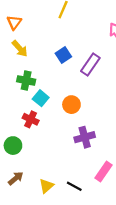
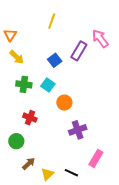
purple rectangle: (90, 64) -> (79, 51), moved
cyan square: (41, 98) -> (48, 85), moved
brown arrow: (16, 178) -> (29, 164), moved

